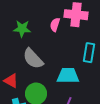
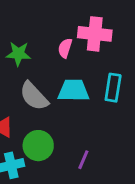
cyan trapezoid: (68, 76) -> (74, 90), moved

